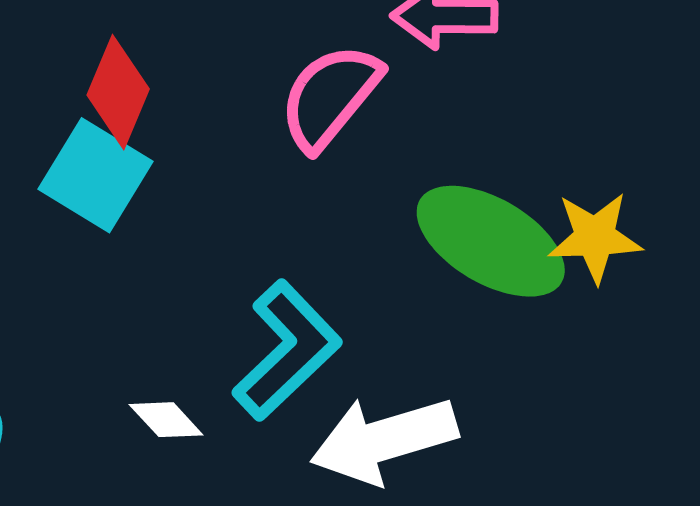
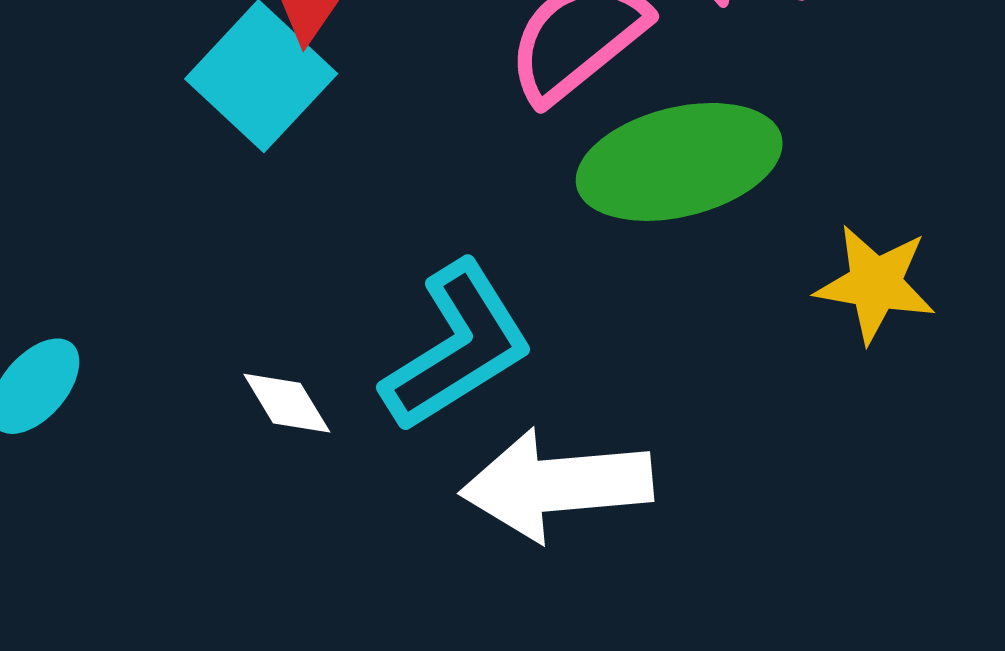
green ellipse: (491, 241) -> (679, 162), moved, turned -56

